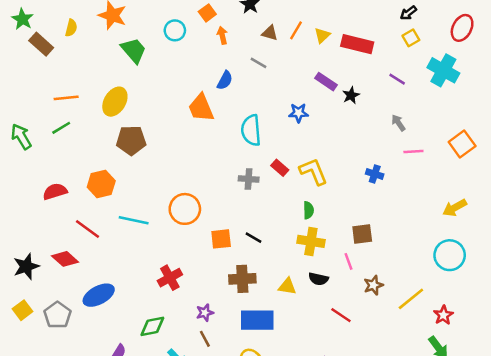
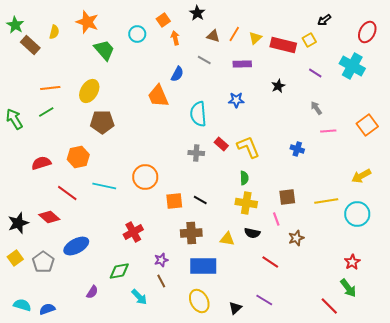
yellow square: (411, 38) -> (309, 40), moved
purple rectangle: (326, 82) -> (242, 64), moved, turned -36
yellow line: (411, 299) -> (326, 201), moved, turned 30

